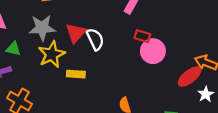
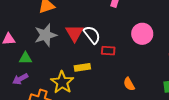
red rectangle: (142, 36) -> (108, 51), moved
yellow star: (52, 54) -> (62, 82), moved

